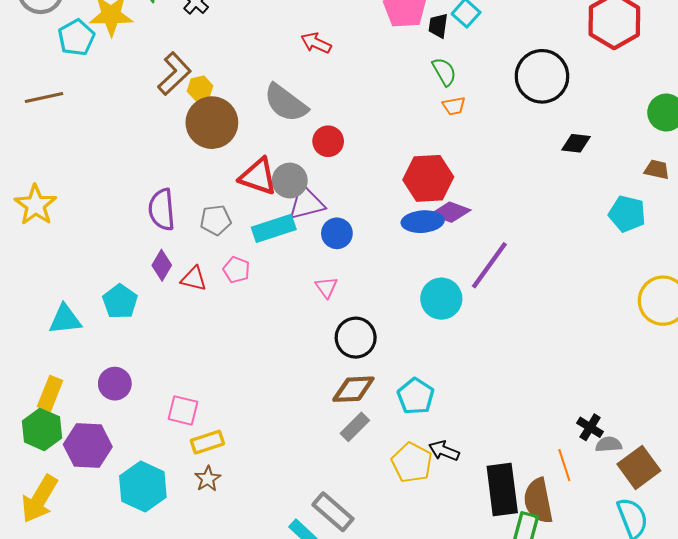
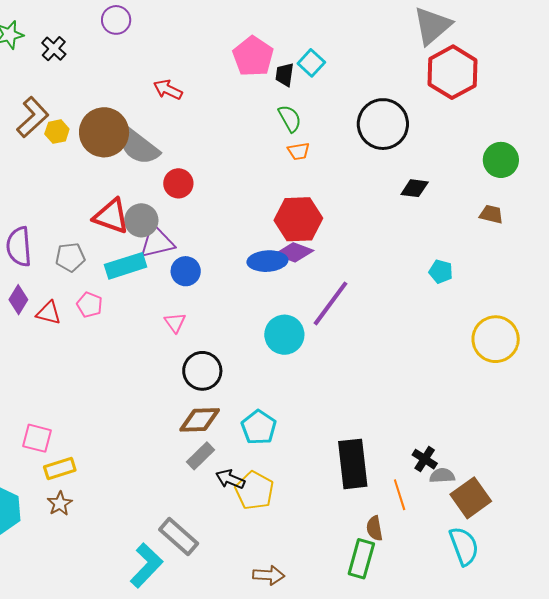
brown circle: (212, 123) -> (104, 132), moved
red hexagon: (428, 178) -> (298, 219), moved
cyan pentagon: (627, 214) -> (441, 272), moved, size x0.7
black arrow: (444, 451) -> (230, 479), moved
black rectangle: (502, 490) -> (353, 464), moved
brown semicircle: (538, 501) -> (374, 528), size x0.6

